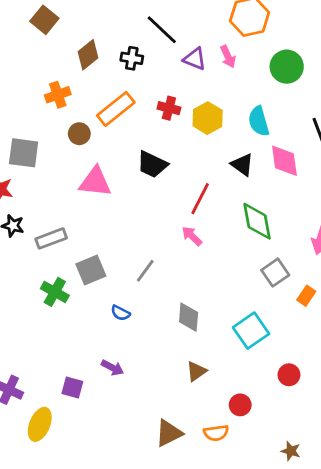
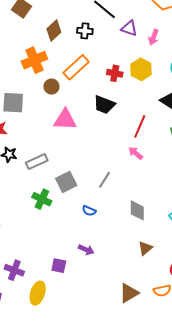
pink arrow: (228, 57) -> (154, 37), moved, turned 49
orange cross: (58, 95) -> (34, 60), size x1.4
red cross: (169, 108) -> (115, 73), moved

